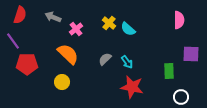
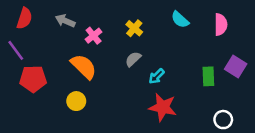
cyan semicircle: (128, 29) -> (180, 20), moved
purple square: (191, 54) -> (236, 66), turned 30
gray semicircle: (105, 59) -> (133, 59), moved
cyan arrow: (127, 62) -> (157, 76), turned 80
green rectangle: (169, 71) -> (208, 76), moved

